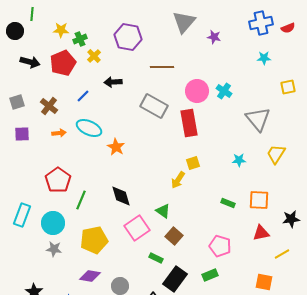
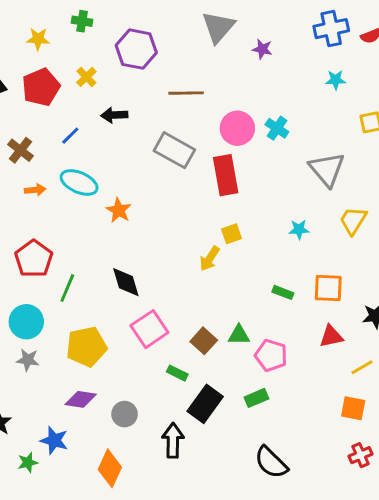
green cross: (80, 39) -> (82, 21), moved, turned 32
green triangle: (163, 211) -> (239, 335), moved, turned -35
orange square: (264, 282) -> (353, 408), moved

